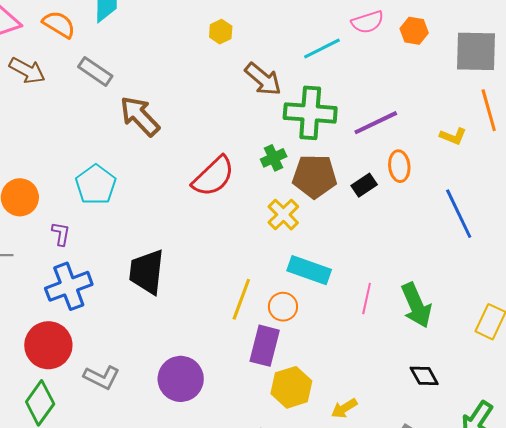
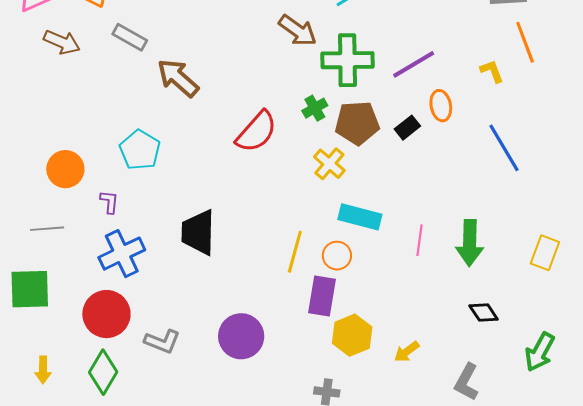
yellow L-shape: (453, 136) -> (492, 71), turned -128
green arrow: (416, 305) -> (470, 243), turned 30

